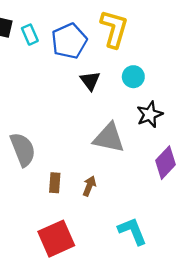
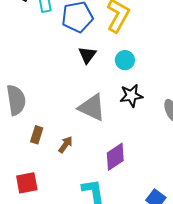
purple diamond: (165, 163) -> (115, 157), moved
red square: (56, 239) -> (27, 183), size x0.7

